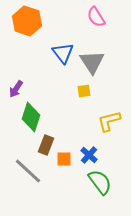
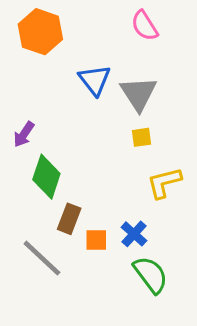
yellow square: (84, 91) -> (142, 137), moved

